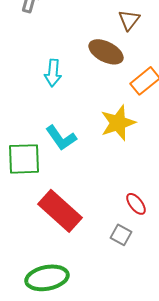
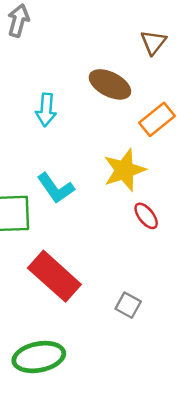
brown triangle: (129, 20) -> (153, 42), moved
red ellipse: (136, 204) -> (146, 216), moved

